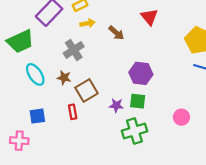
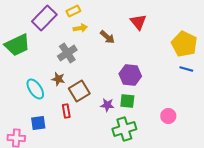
cyan ellipse: (35, 74) -> (35, 89), moved
blue square: (37, 116) -> (38, 123), moved

